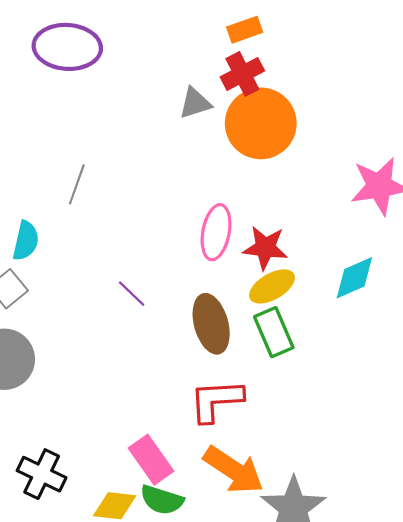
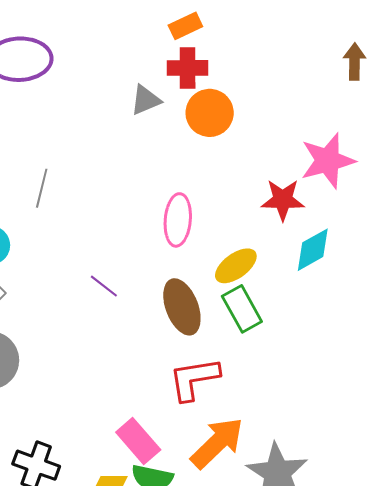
red cross: (242, 74) -> (188, 68), turned 33
orange circle: (261, 123) -> (210, 113), size x0.7
red star: (265, 248) -> (283, 200), moved
orange arrow: (234, 470) -> (217, 443), turned -72

